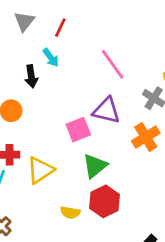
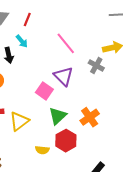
purple triangle: (106, 111) -> (63, 76), turned 35
pink square: (78, 130) -> (44, 91), turned -30
orange cross: (146, 137) -> (90, 117), moved

